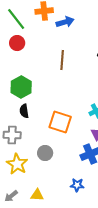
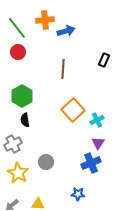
orange square: (60, 122) -> (73, 110), moved, turned 30
gray cross: (12, 135) -> (13, 144), turned -30

